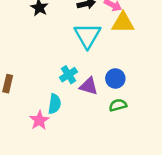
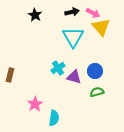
yellow triangle: (123, 23) -> (101, 27), turned 48
cyan semicircle: (55, 104) -> (54, 118), moved

